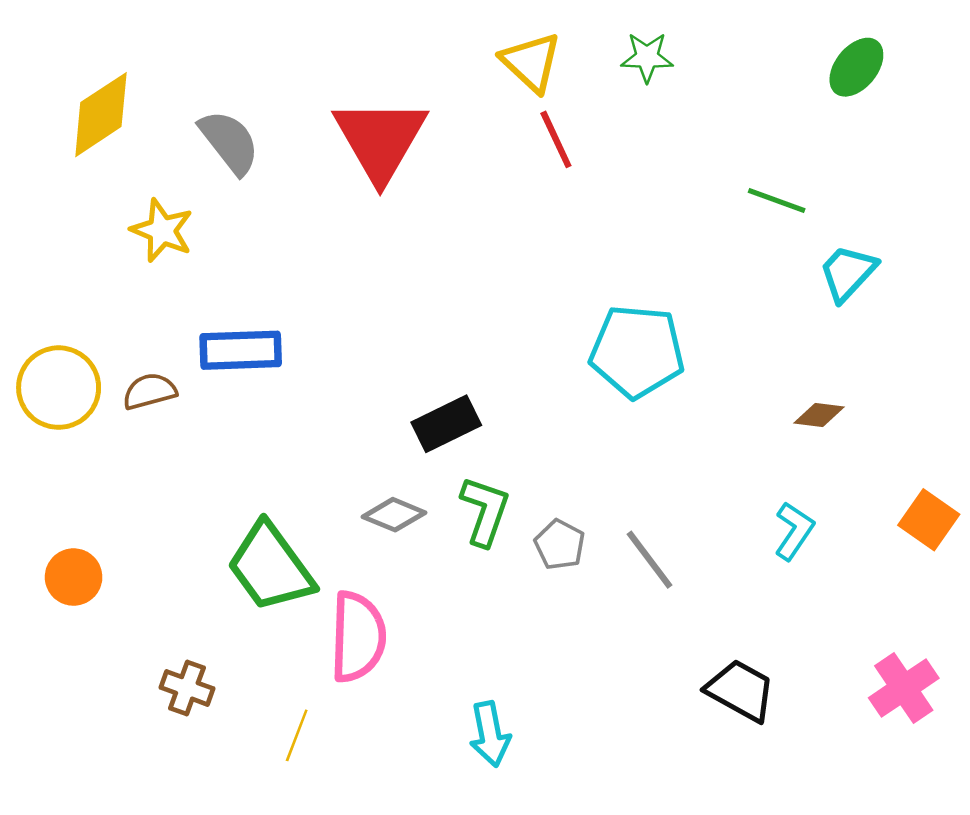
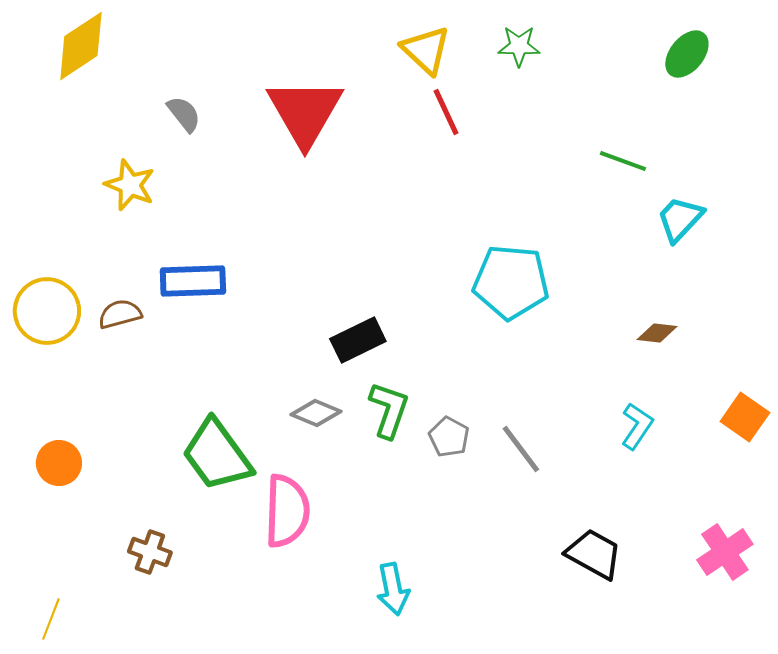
yellow diamond: (101, 115) -> (81, 46), moved
gray semicircle: (229, 142) -> (184, 114), size x0.7
yellow line: (297, 735) -> (51, 619), moved

